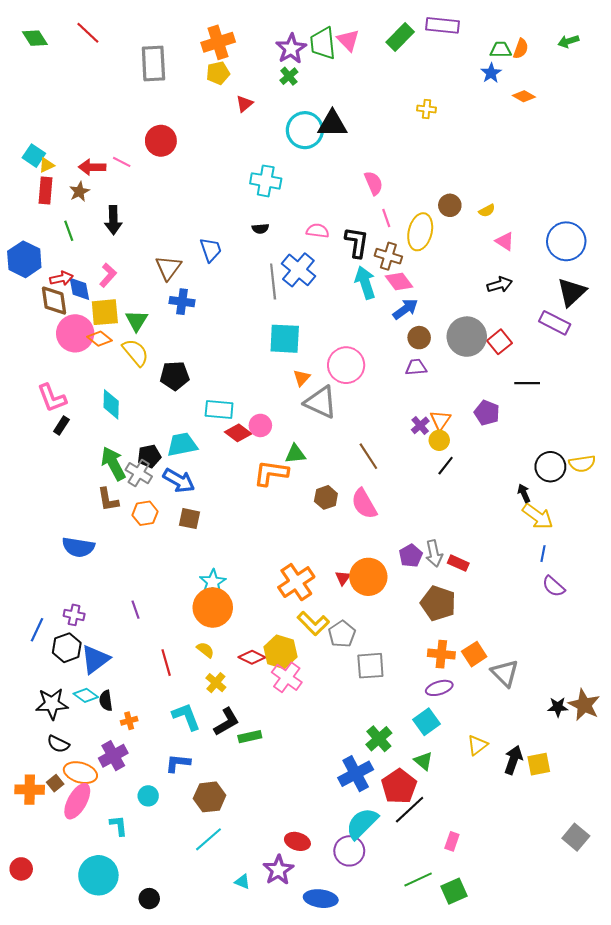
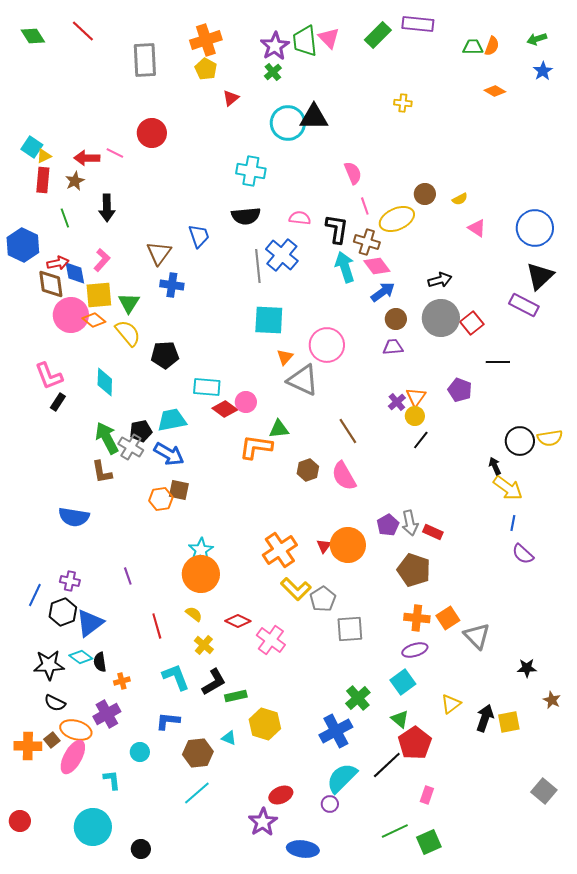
yellow pentagon: (218, 73) -> (206, 69), turned -30
blue star: (491, 73) -> (543, 71), moved
black semicircle: (260, 229) -> (246, 216), size x1.8
yellow ellipse: (420, 232) -> (397, 219), turned 52
black arrow: (500, 285) -> (440, 280), moved
orange hexagon: (145, 513) -> (161, 499), moved
yellow hexagon: (280, 652) -> (265, 724), moved
brown star: (584, 705) -> (552, 700), moved, size x0.6
red pentagon: (399, 786) -> (415, 743), moved
red ellipse: (297, 841) -> (281, 795), turned -40
purple circle: (349, 851) -> (330, 804), size x0.6
cyan triangle: (242, 882) -> (229, 738), moved

